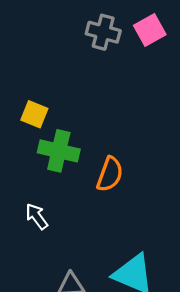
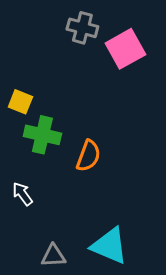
pink square: (150, 30) -> (125, 49), moved, size x1.4

